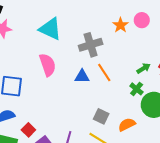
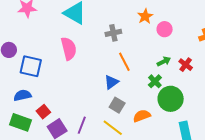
pink circle: (142, 20) -> (165, 29), moved
gray cross: (91, 45) -> (113, 33), size x0.7
blue triangle: (82, 76) -> (111, 82), moved, turned -42

